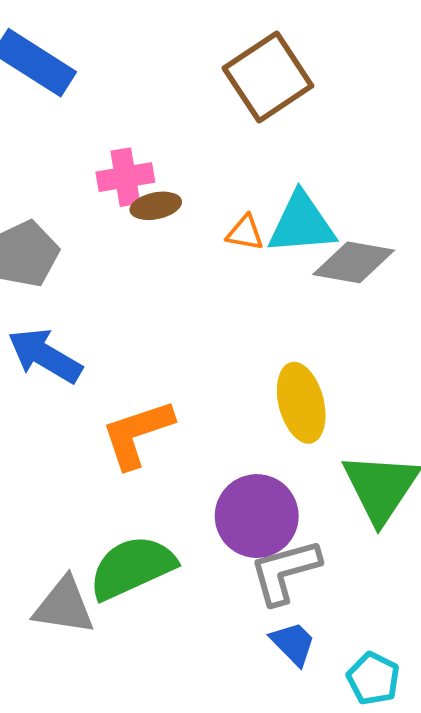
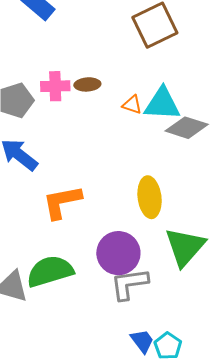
pink cross: (125, 177) -> (55, 86), moved
blue trapezoid: (293, 643) -> (142, 341), moved

